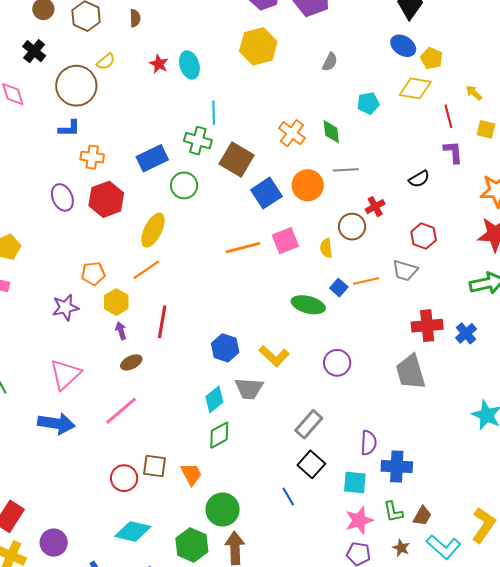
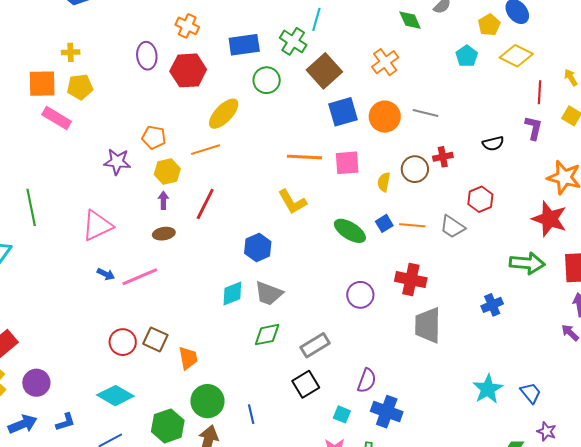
yellow pentagon: (432, 58) -> (489, 25), moved
cyan pentagon: (368, 103) -> (467, 56), turned 30
green diamond: (331, 132) -> (410, 20), moved, turned -35
red cross: (427, 326) -> (411, 280), moved
yellow L-shape: (274, 356) -> (292, 202), moved
blue arrow: (56, 424) -> (106, 274), moved, size x0.5
green diamond: (219, 435) -> (267, 335), moved
cyan square: (355, 483) -> (342, 414), size x0.7
blue line: (288, 497) -> (251, 414), moved

